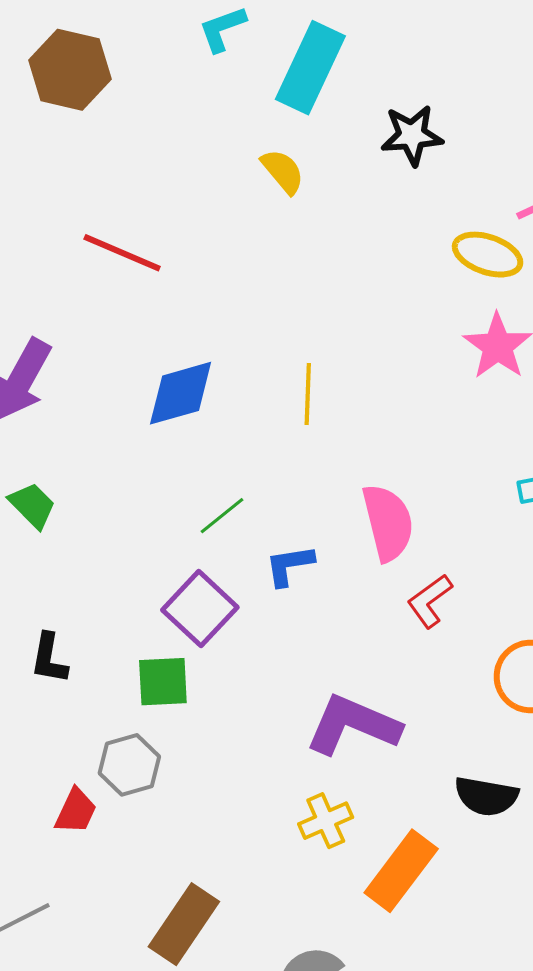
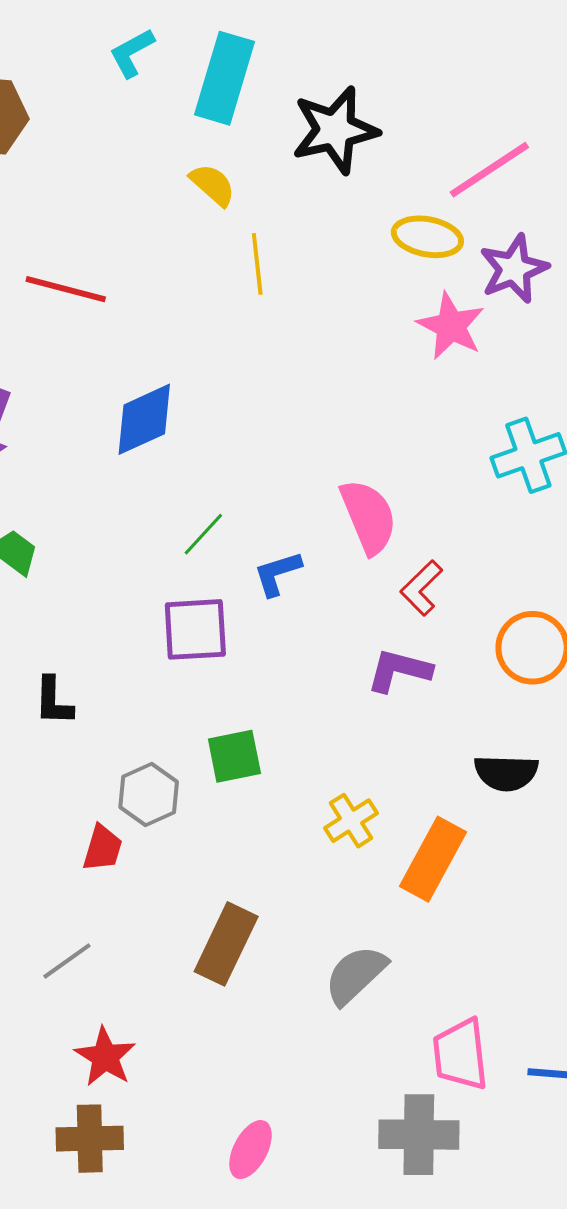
black star: (412, 135) -> (335, 130), size x1.4
yellow line: (308, 394) -> (257, 264), moved
purple square: (200, 609) -> (195, 629), turned -38
green square: (163, 682) -> (234, 756), moved
purple L-shape: (353, 725) -> (399, 670), moved, size x0.7

